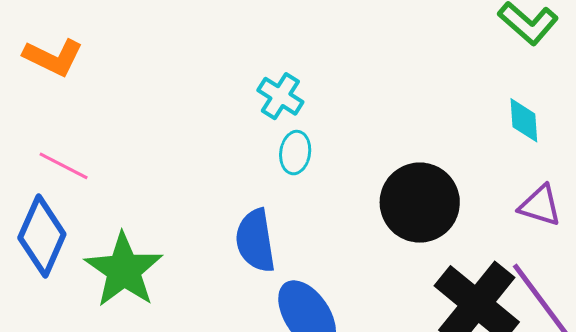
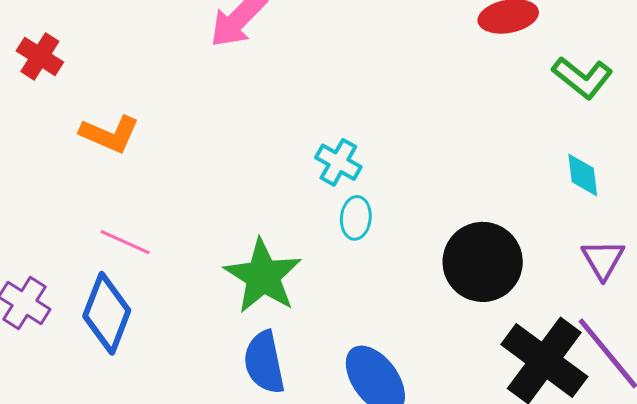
purple triangle: (540, 206) -> (603, 259), turned 45
blue semicircle: (255, 241) -> (264, 362), moved
green star: (124, 270) -> (263, 276), moved

